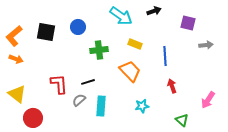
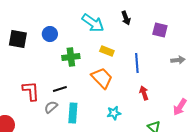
black arrow: (154, 11) -> (126, 18), turned 88
gray arrow: (206, 45) -> (178, 60), moved

